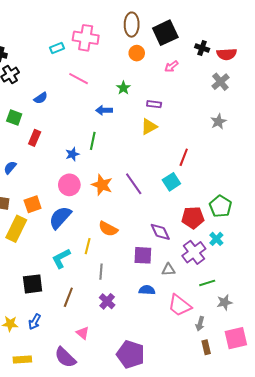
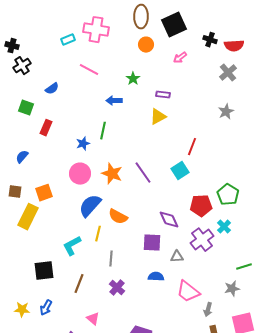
blue semicircle: (60, 218) -> (90, 206), moved
green line: (207, 283) -> (244, 267), moved

